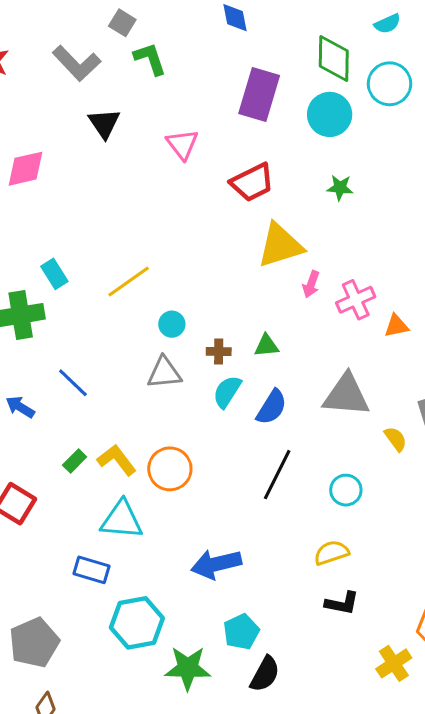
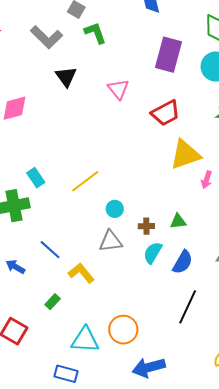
yellow L-shape: (117, 460) -> (81, 273), moved
orange circle: (170, 469) -> (123, 330), moved

